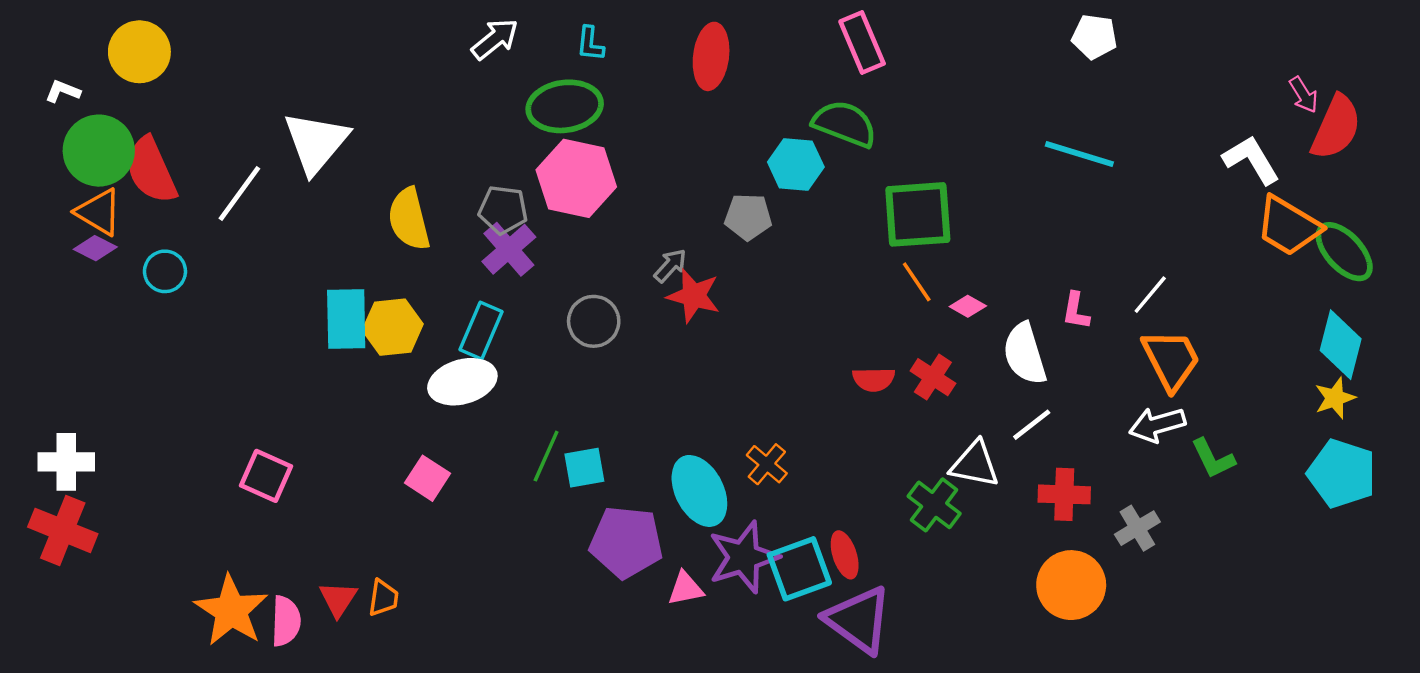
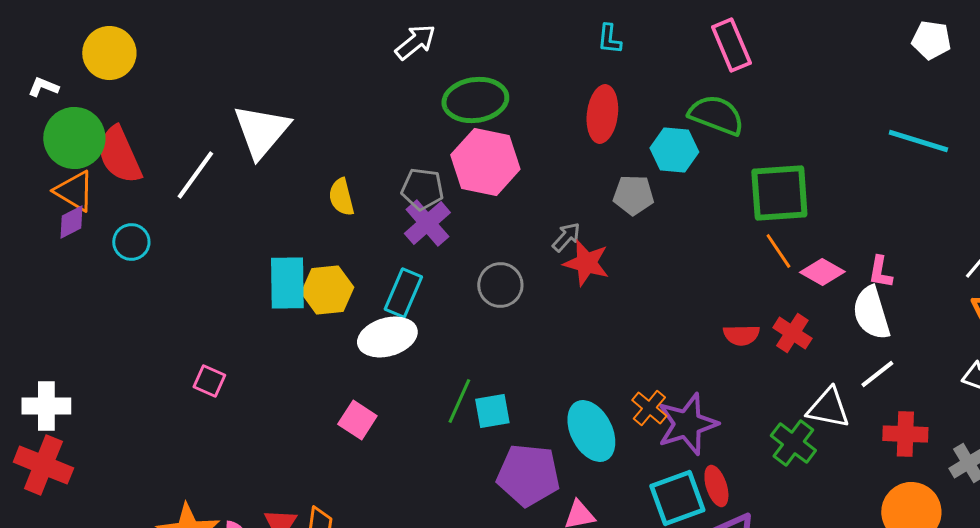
cyan L-shape: (590, 44) -> (609, 39), moved
red ellipse: (711, 56) -> (602, 114), moved
yellow semicircle: (409, 219) -> (341, 197), size x0.7
purple diamond: (95, 248) -> (71, 222), turned -54
pink diamond: (968, 306) -> (822, 272), size x1.4
pink L-shape: (1076, 311) -> (880, 272), moved
pink square: (266, 476) -> (209, 381), moved, size x0.7
purple star: (744, 557) -> (687, 424), moved

